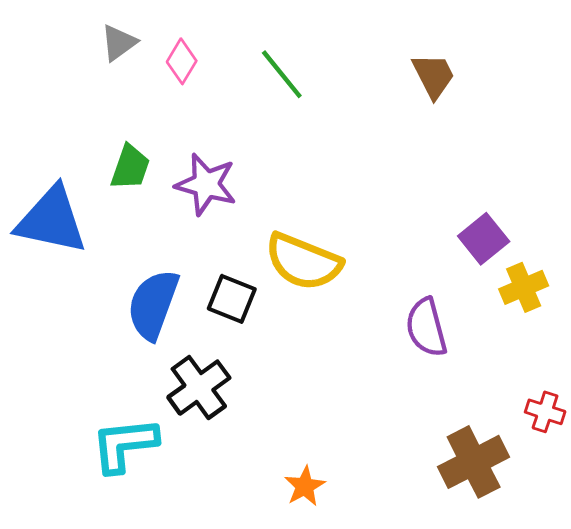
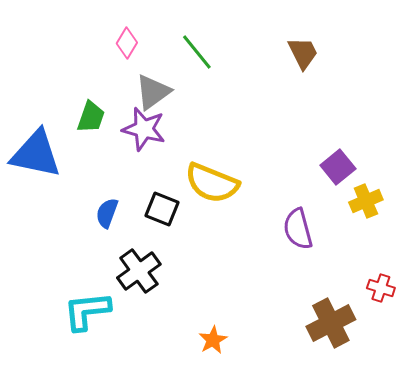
gray triangle: (119, 43) -> (153, 92), moved, size x1.4
blue semicircle: (153, 305) -> (107, 213), size x0.6

